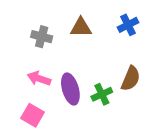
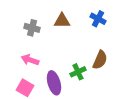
blue cross: (128, 25) -> (98, 19), turned -35
purple ellipse: (70, 89) -> (54, 83), moved

